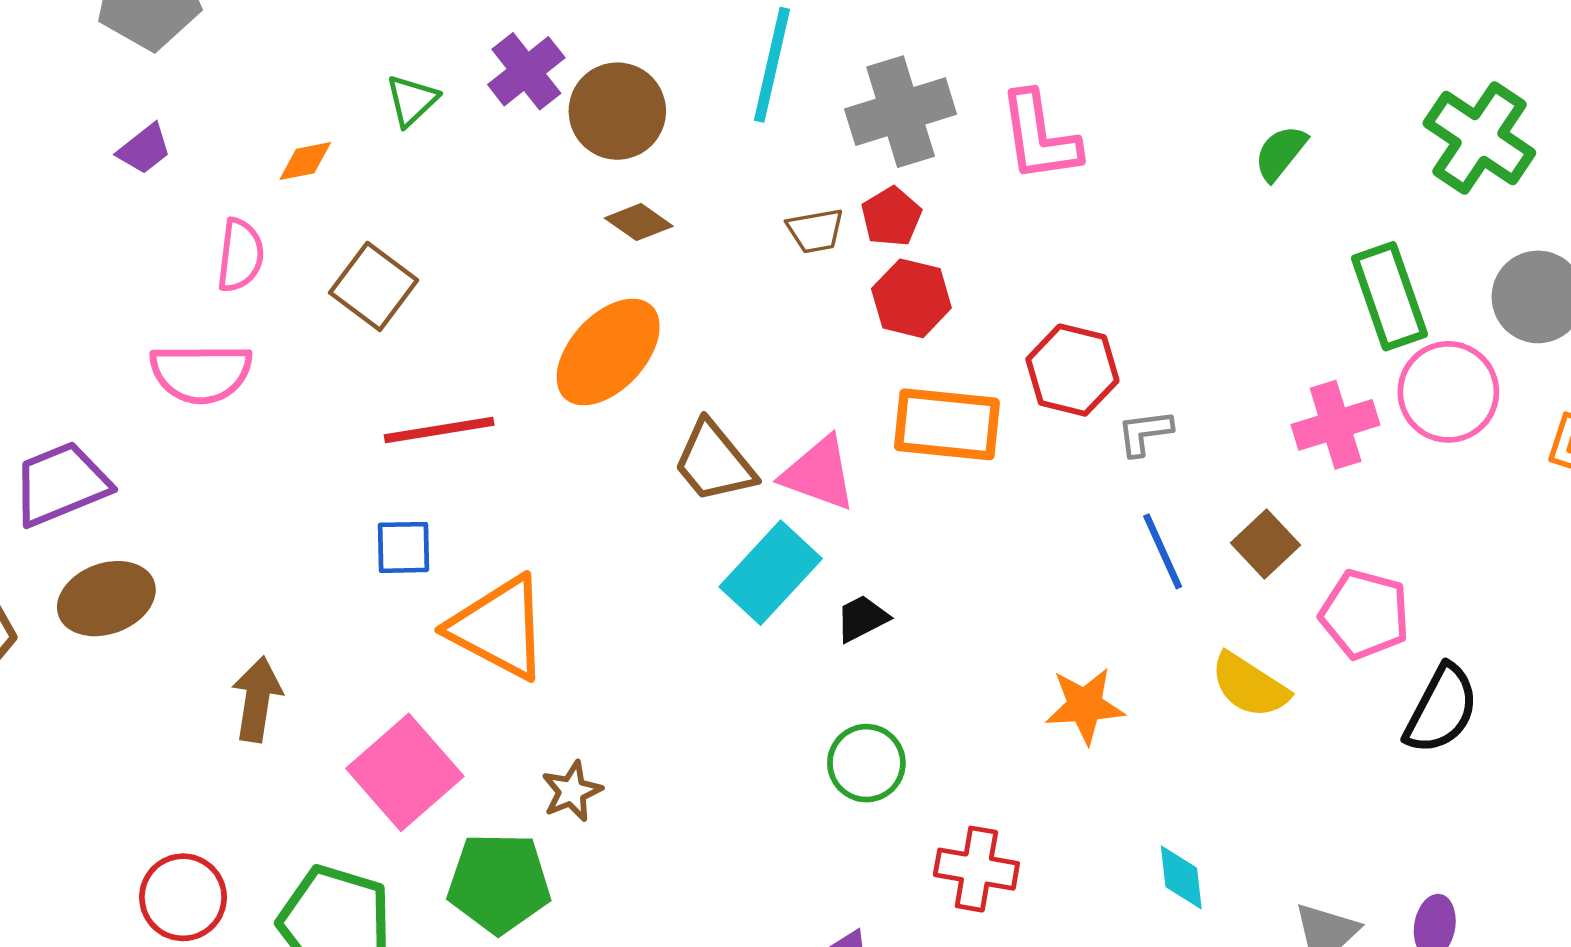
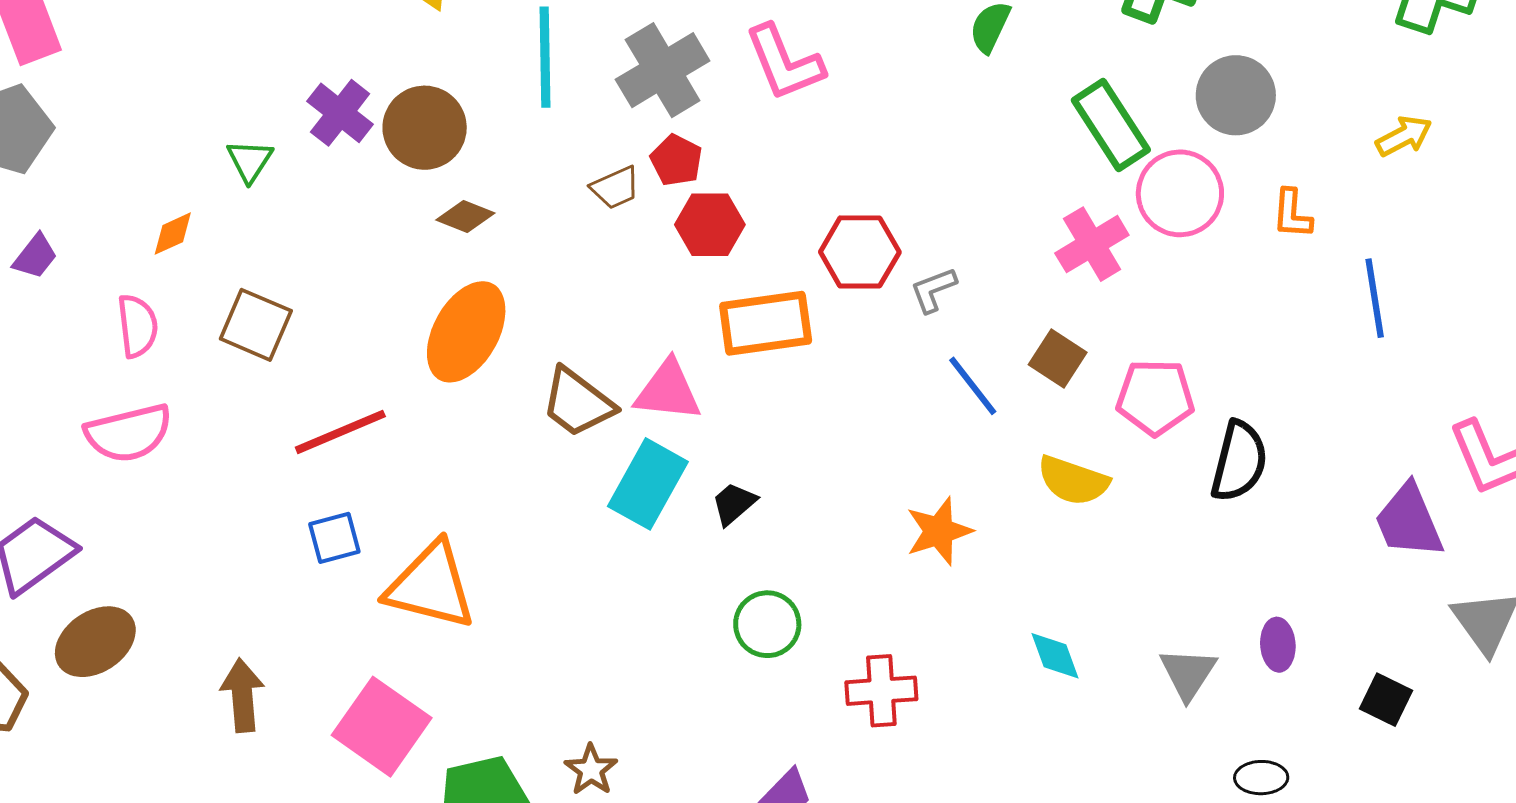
brown star: (572, 791) -> (591, 770), moved

